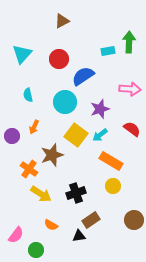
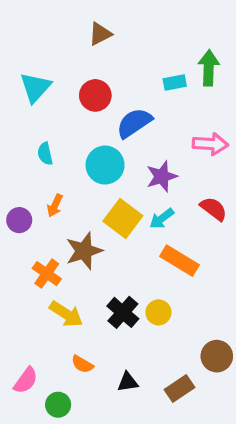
yellow circle: (113, 186) -> (158, 312), moved
black cross: (76, 193) -> (123, 312), turned -30
brown rectangle: (91, 220) -> (180, 389), moved

